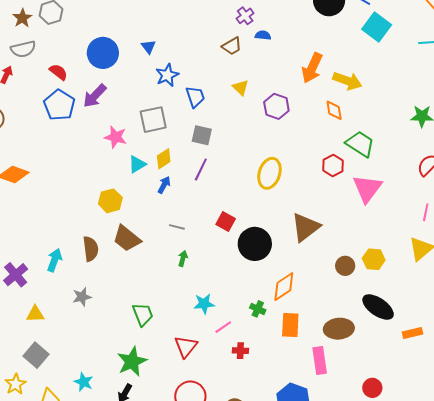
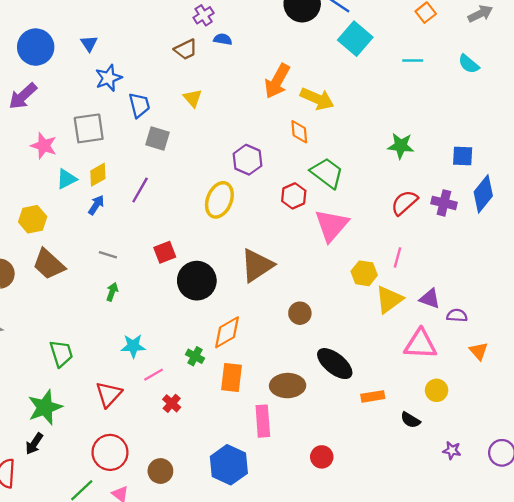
purple hexagon: (276, 106) -> (248, 160), moved
gray square: (202, 135) -> (158, 138), moved
red square: (226, 221) -> (165, 252), turned 36
yellow hexagon: (374, 259) -> (364, 273), moved
red cross: (240, 351) -> (172, 403), turned 35

